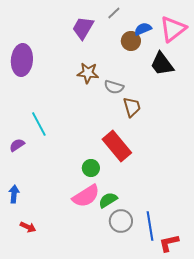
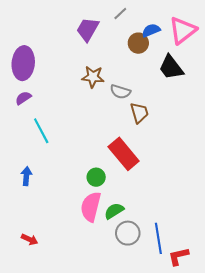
purple semicircle: (17, 145) -> (23, 98), moved
blue arrow: (14, 194) -> (26, 176), moved
pink semicircle: (86, 196) -> (91, 207), turned 136

